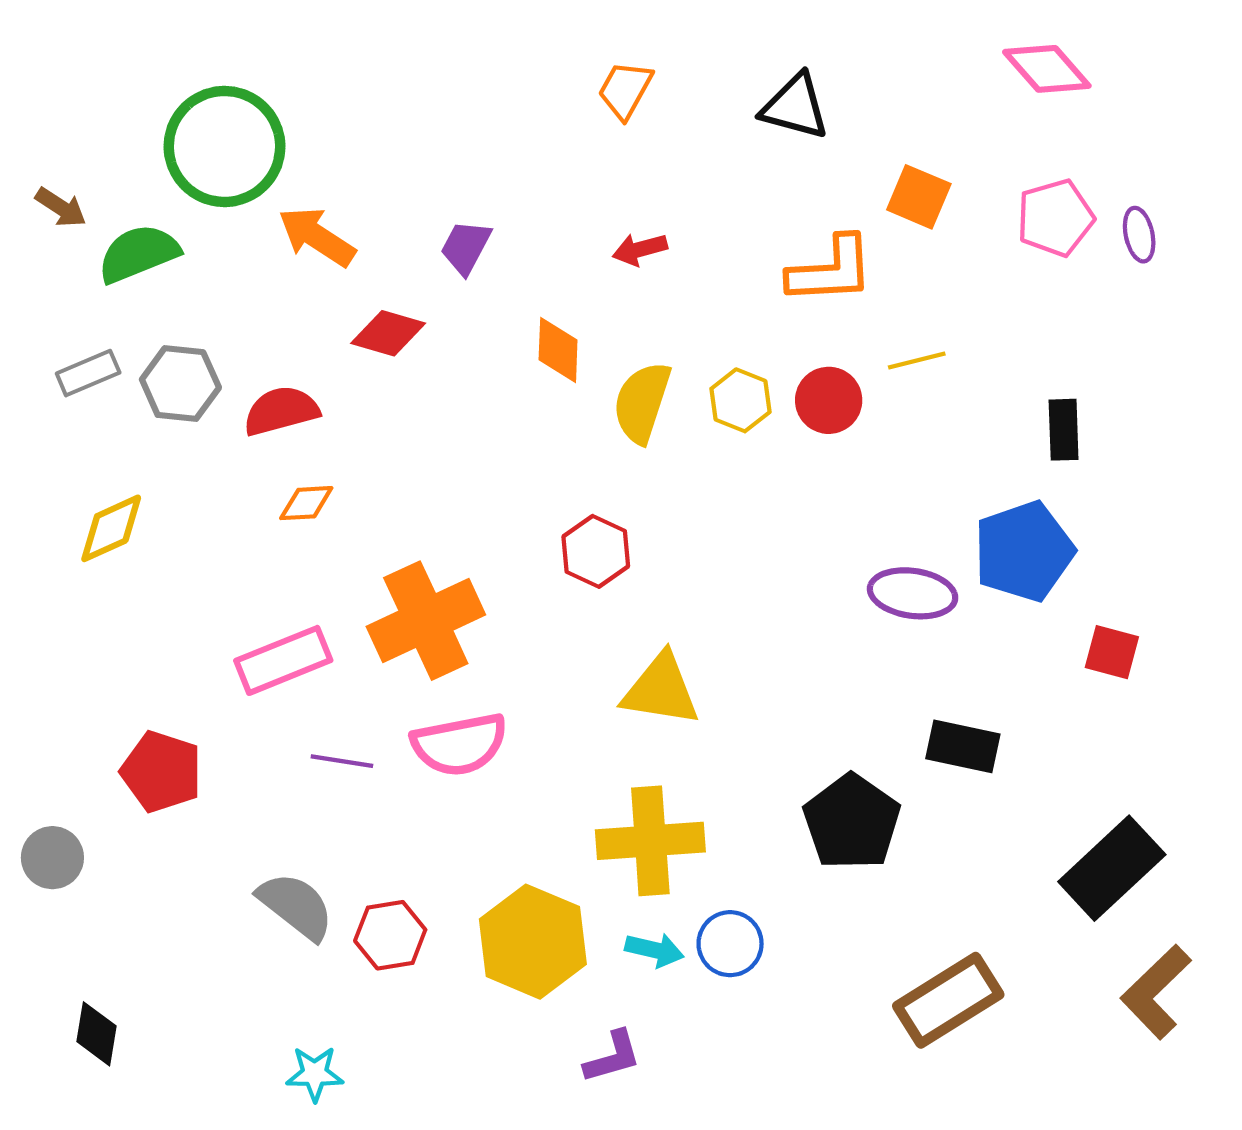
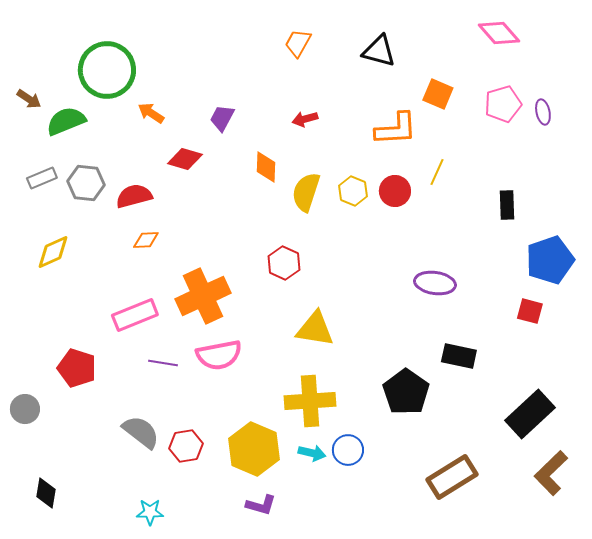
orange arrow: (317, 237) -> (151, 113), size x0.7
yellow line: (917, 360) -> (437, 172), turned -52
blue pentagon: (1024, 551) -> (550, 260), moved
purple L-shape: (613, 1057) -> (261, 505), moved, turned 32

